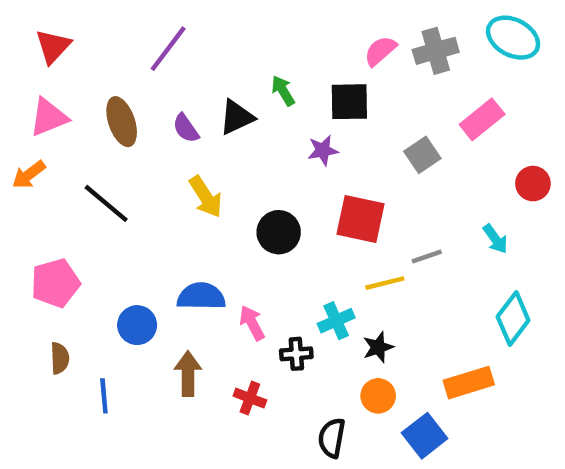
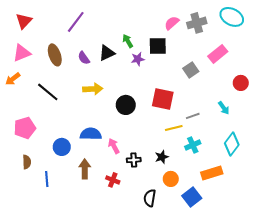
purple star: (323, 150) -> (138, 59), moved
yellow arrow: (206, 197) -> (93, 89), turned -60
cyan cross: (336, 321) -> (193, 145), moved
black star: (378, 347) -> (162, 157), moved

